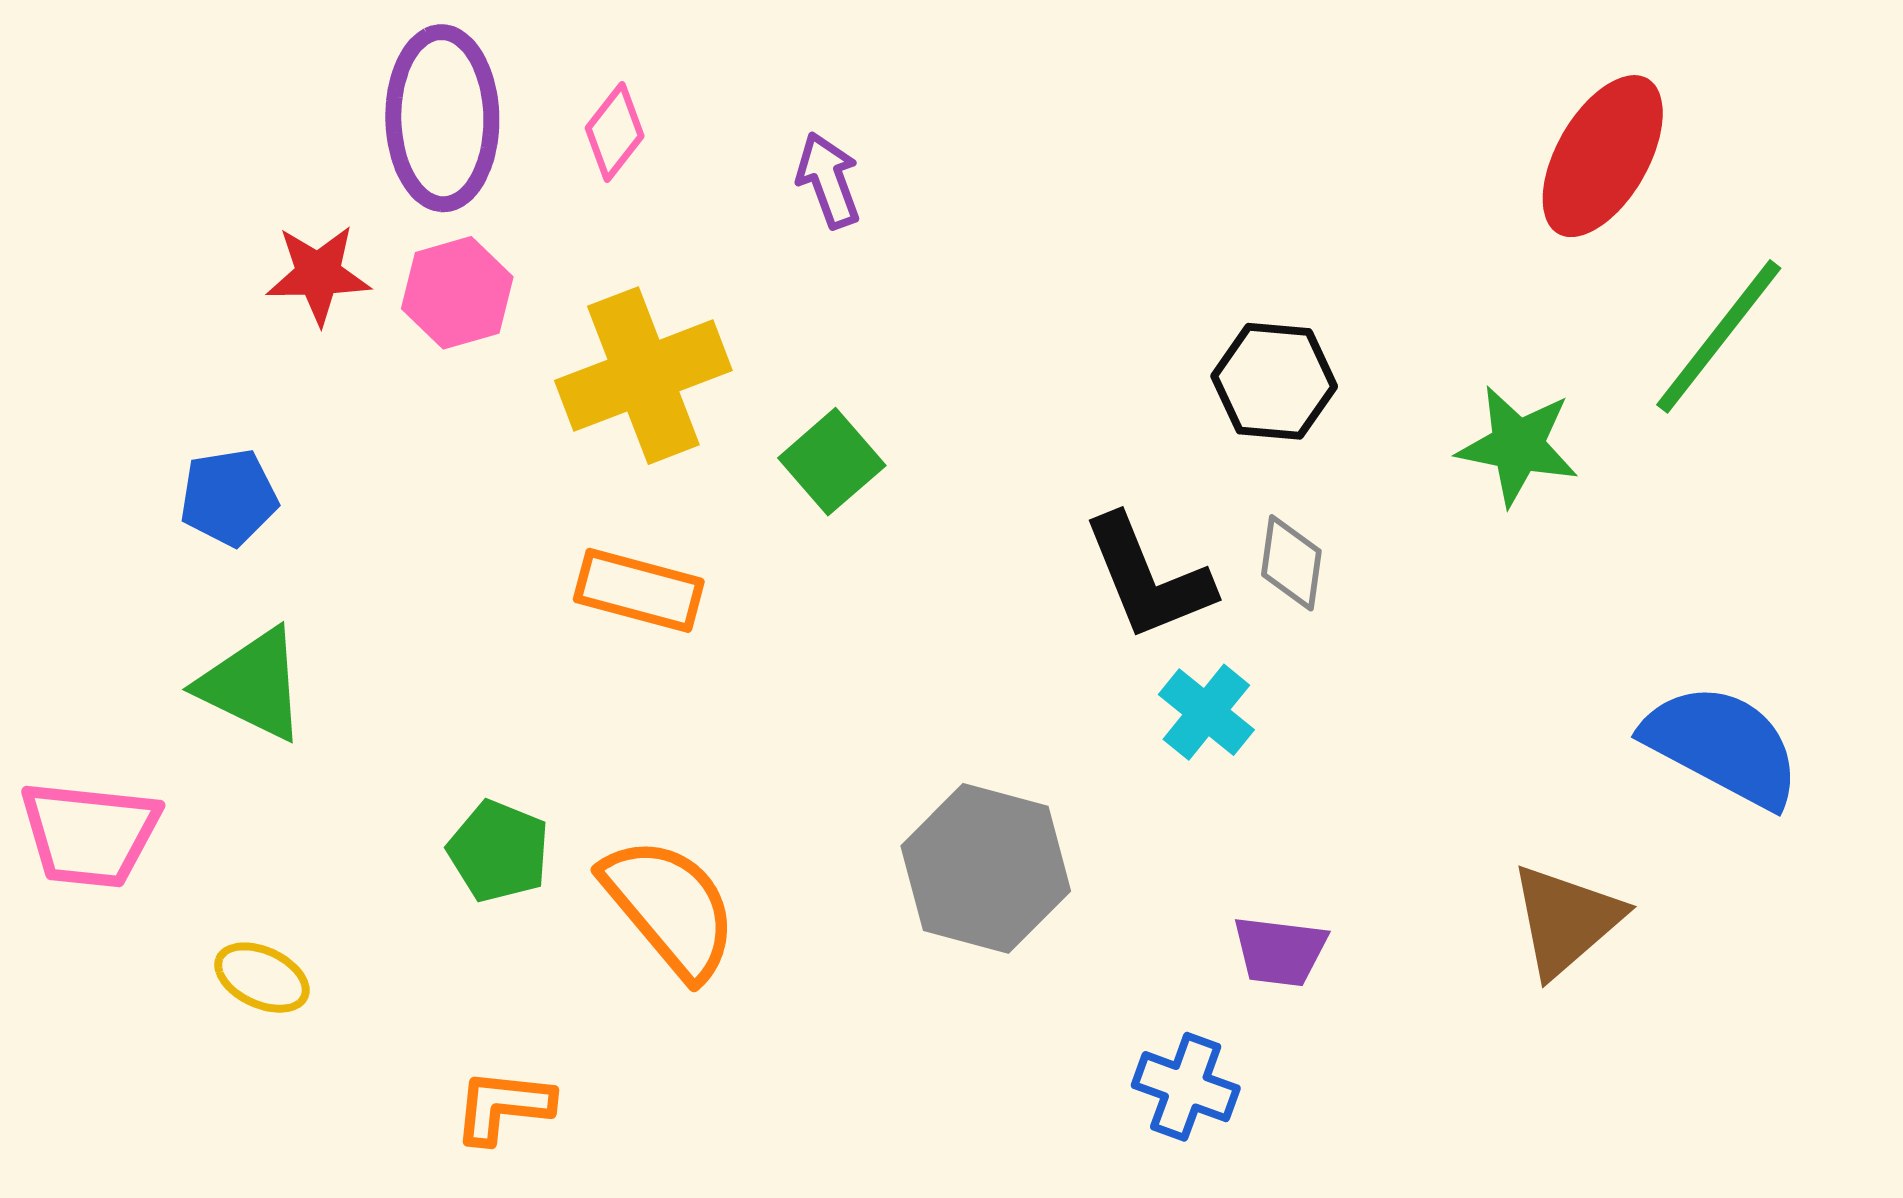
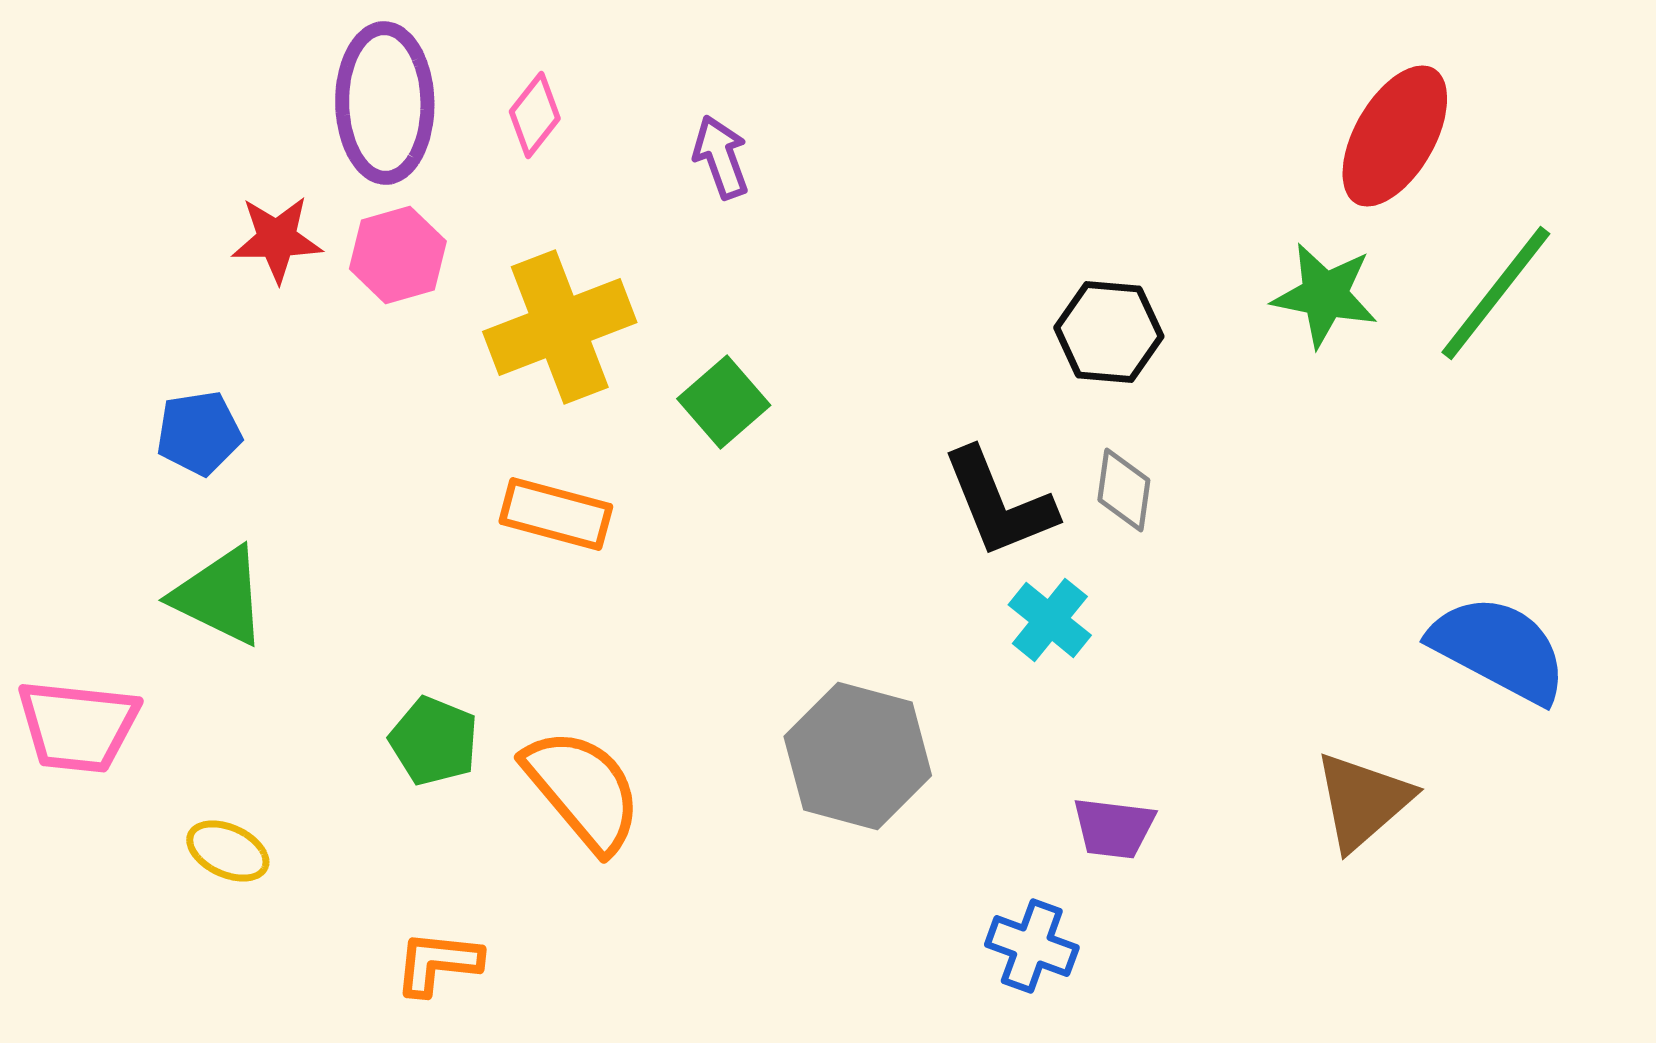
green star: (1518, 446) -> (1325, 295), moved

